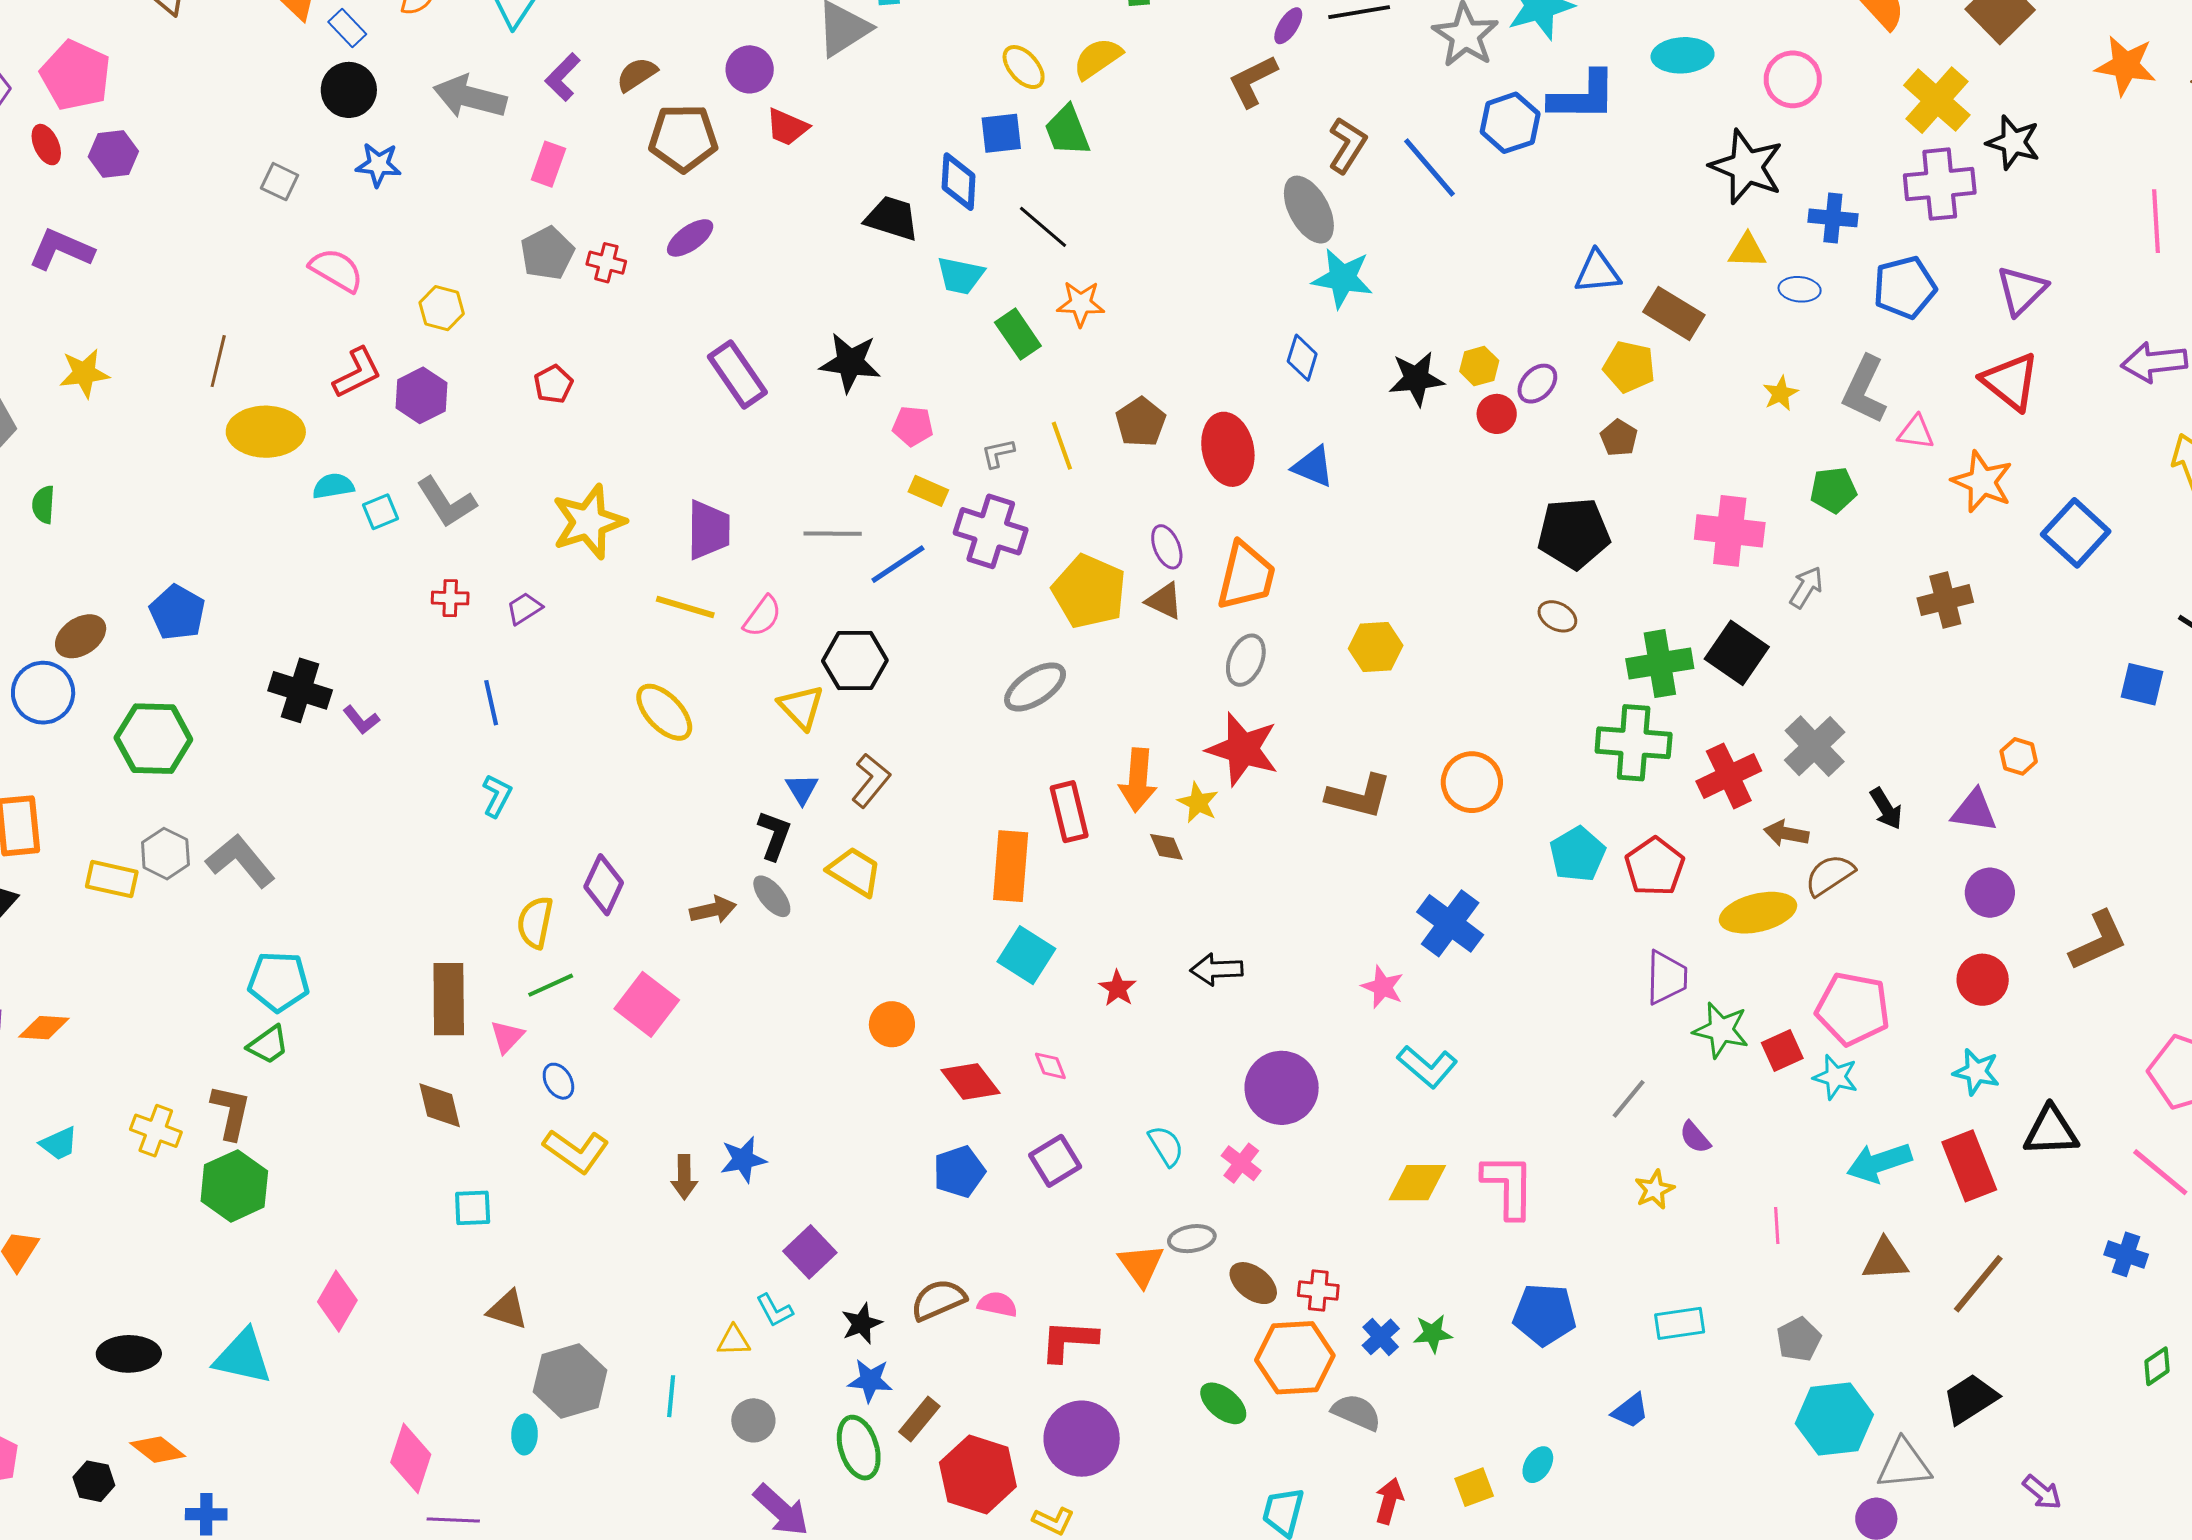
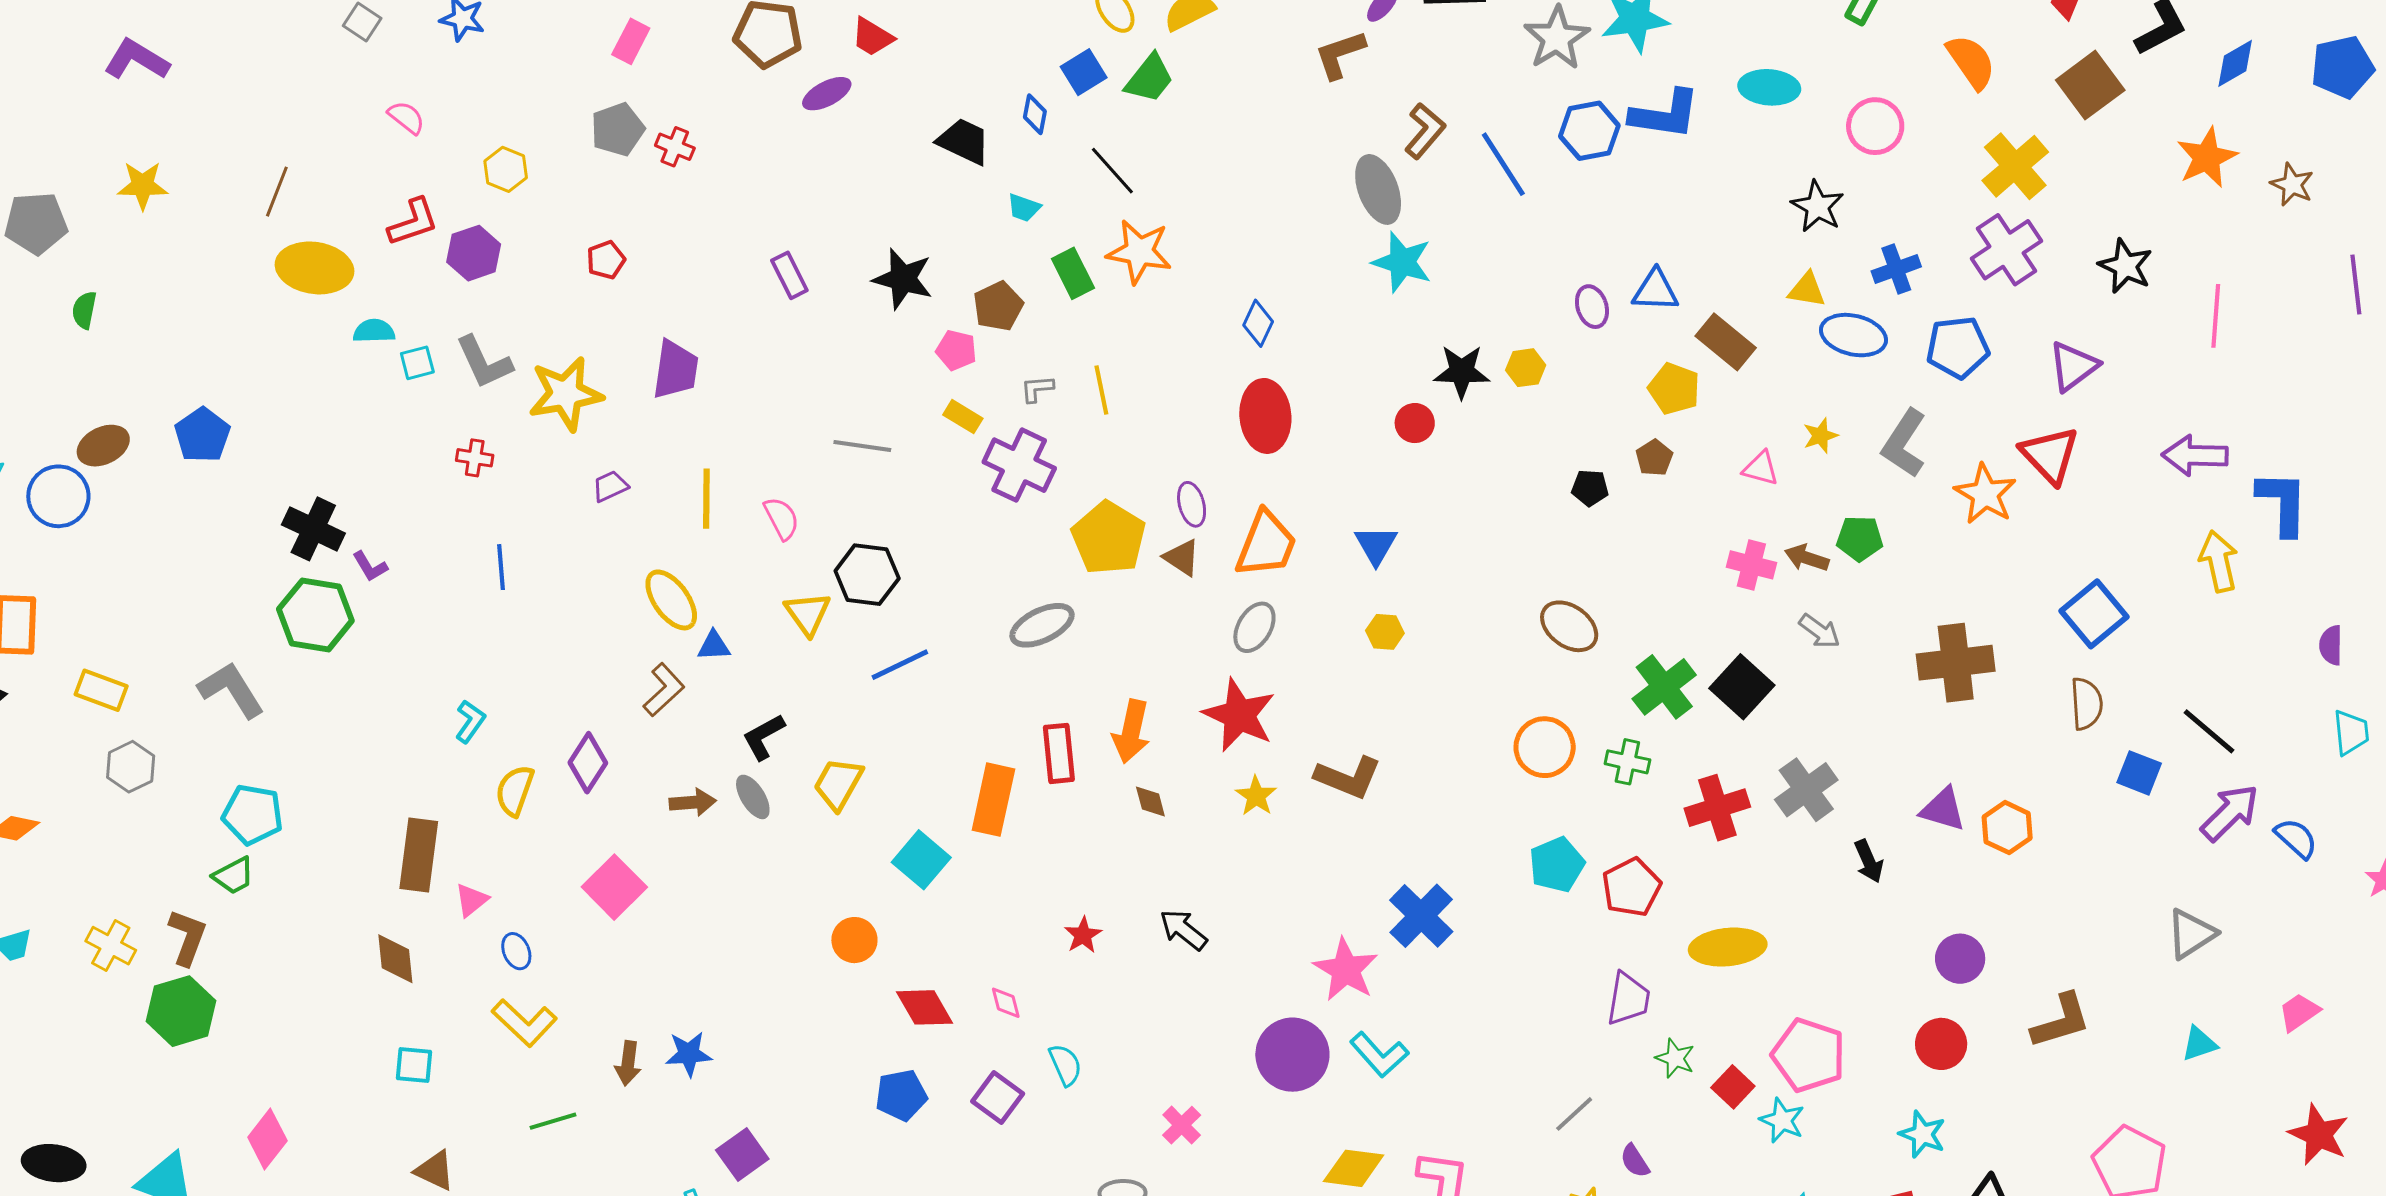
orange star: (2126, 65) -> (2207, 158), turned 30
green trapezoid: (1067, 131) -> (1149, 79), turned -128
blue square: (1001, 133) -> (1084, 72), turned -33
black star: (2013, 142) -> (2125, 266), moved
black star: (1747, 167) -> (1818, 206), size x0.7
blue diamond: (959, 182) -> (1035, 114), size x0.7
purple cross: (1940, 184) -> (2007, 250), turned -36
blue cross: (1833, 218) -> (1896, 269), turned -33
purple ellipse: (690, 238) -> (827, 94), moved
pink semicircle: (336, 270) -> (406, 117), size x0.7
cyan trapezoid: (960, 276) -> (1024, 208), size x0.7
blue ellipse: (1800, 289) -> (1853, 335), size x1.6
orange star: (1081, 304) -> (1139, 252), size x1.4
blue diamond: (1302, 358) -> (1258, 323), moved
purple rectangle: (737, 375) -> (789, 275), size x0.7
purple ellipse: (1537, 384) -> (1592, 307), moved, turned -69
red circle: (1497, 414) -> (1415, 423), moved
brown pentagon: (1141, 422) -> (998, 306), moved
pink triangle: (1916, 432) -> (1761, 468), moved
blue triangle: (1313, 467) -> (1376, 545), moved, turned 30
orange star: (1982, 482) -> (1985, 494), moved
yellow star: (589, 522) -> (566, 394), moved
purple trapezoid: (709, 530) -> (676, 370), moved
pink cross: (1730, 531) -> (1751, 565), size x0.7
black pentagon: (1574, 533) -> (1590, 488), moved, size x0.5
blue line: (898, 564) -> (900, 665), moved
gray arrow: (1806, 587) -> (1820, 631), turned 87
brown cross: (1945, 600) -> (1956, 663), size x1.4
yellow line: (685, 607) -> (706, 499), turned 66
purple trapezoid: (524, 608) -> (610, 486), moved
pink semicircle: (762, 616) -> (781, 518), turned -72
brown ellipse: (1557, 616) -> (1569, 626), size x1.5
yellow hexagon: (1376, 647) -> (1385, 632), size x0.7
green cross: (1660, 664) -> (1664, 687), turned -36
green hexagon: (153, 739) -> (315, 615), moved
green cross: (1634, 743) -> (1627, 762), size x0.6
orange hexagon: (2019, 756) -> (2007, 828), size x1.4
brown L-shape: (871, 780) -> (664, 690), moved
orange circle: (1472, 782) -> (1545, 747), moved
blue triangle: (802, 789) -> (714, 646), moved, turned 51
cyan L-shape: (497, 796) -> (470, 721), moved
yellow star: (1198, 803) -> (1256, 796), moved
purple triangle: (1974, 811) -> (1943, 809), moved
brown arrow: (1786, 833) -> (1807, 558), moved
black L-shape: (774, 835) -> (764, 737), turned -147
gray hexagon: (165, 854) -> (131, 767), moved
yellow trapezoid: (855, 872) -> (838, 784), turned -100
brown semicircle: (1830, 875) -> (2087, 704), moved, turned 112
cyan square: (1026, 955) -> (921, 860), moved
black arrow: (1216, 969) -> (1183, 930), turned 33
green line: (551, 985) -> (553, 1121), moved
pink star: (1383, 987) -> (1346, 970), size x1.5
green star: (1721, 1030) -> (1675, 1058), size x0.7
red square: (1782, 1050) -> (1733, 1087), turned -30
purple circle: (1282, 1088) -> (1292, 1055), moved
cyan semicircle: (1166, 1146) -> (1065, 1065), moved
purple square: (1055, 1161) -> (998, 1097), turned -30

